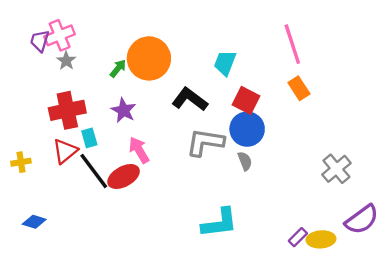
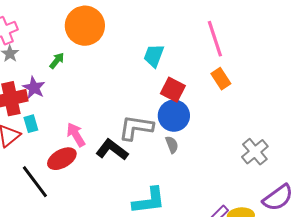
orange circle: (149, 58) -> (85, 26), moved
black L-shape: (190, 99) -> (112, 150), moved
purple star: (124, 110) -> (34, 88), moved
black line: (94, 171) -> (35, 182), moved

